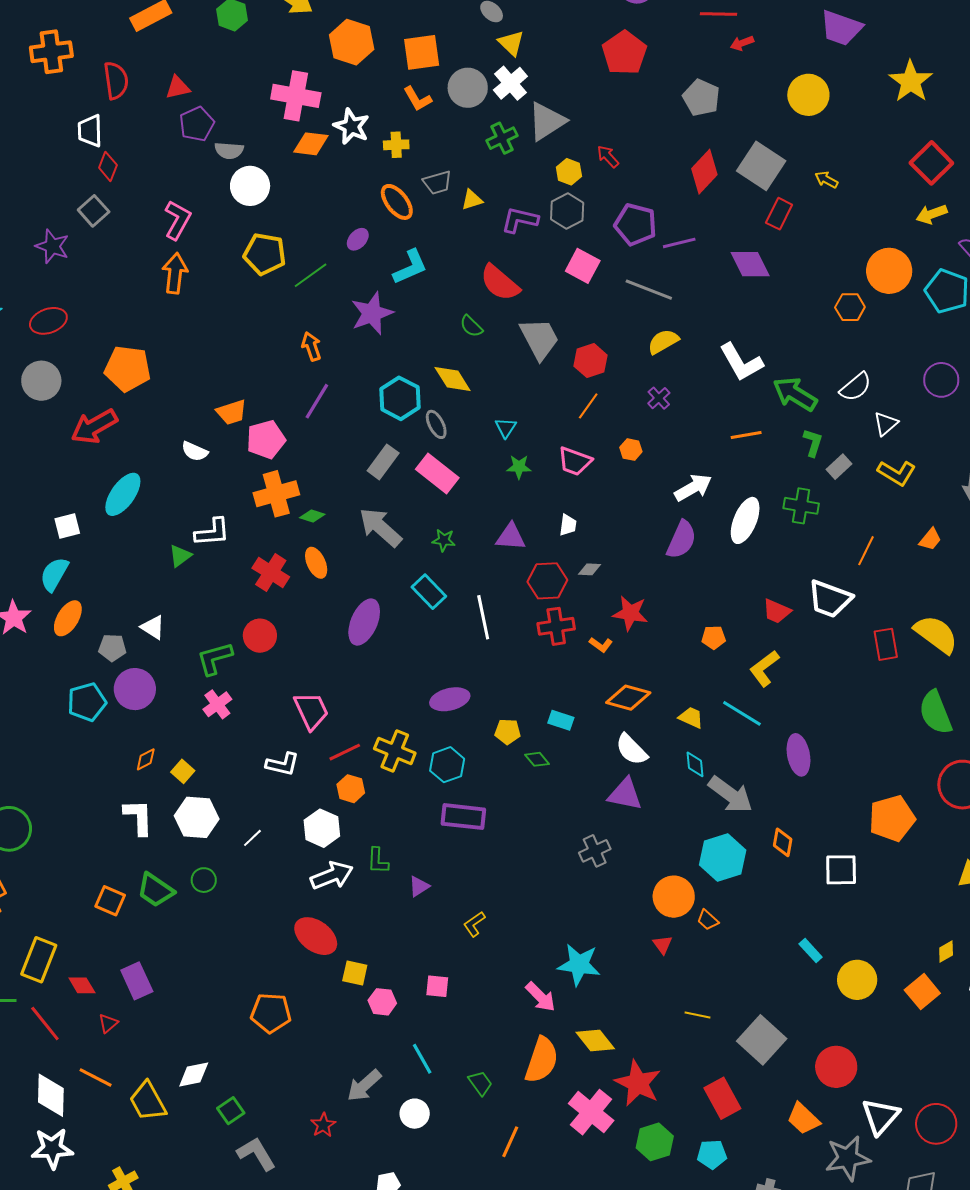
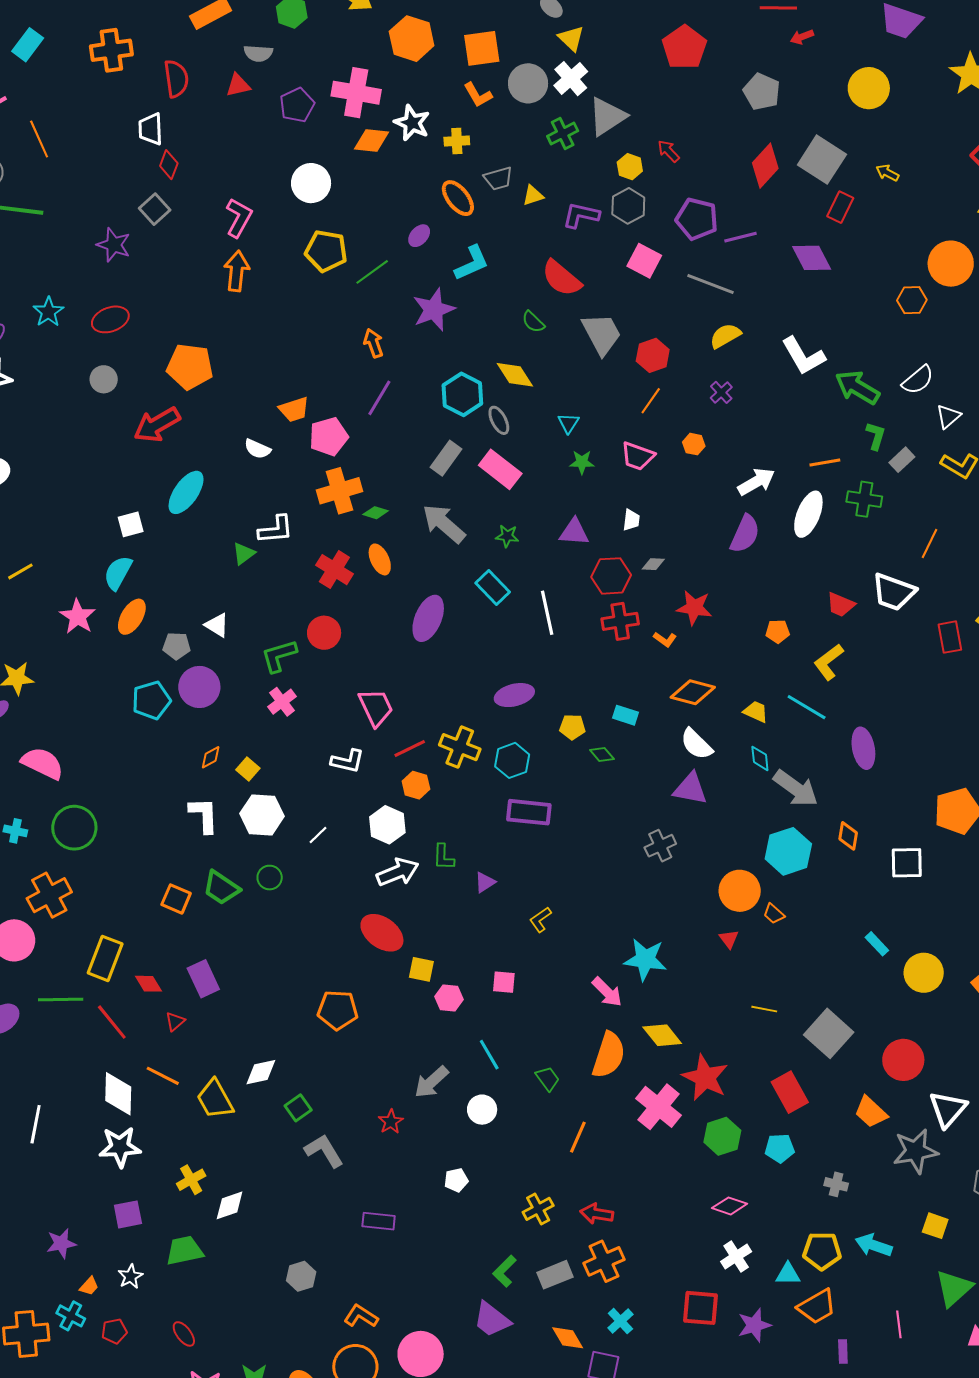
purple pentagon: (197, 124) -> (297, 105), moved
gray semicircle: (229, 150) -> (258, 53), moved
gray circle: (41, 381) -> (104, 379), size x0.7
orange line: (746, 435) -> (825, 462), moved

